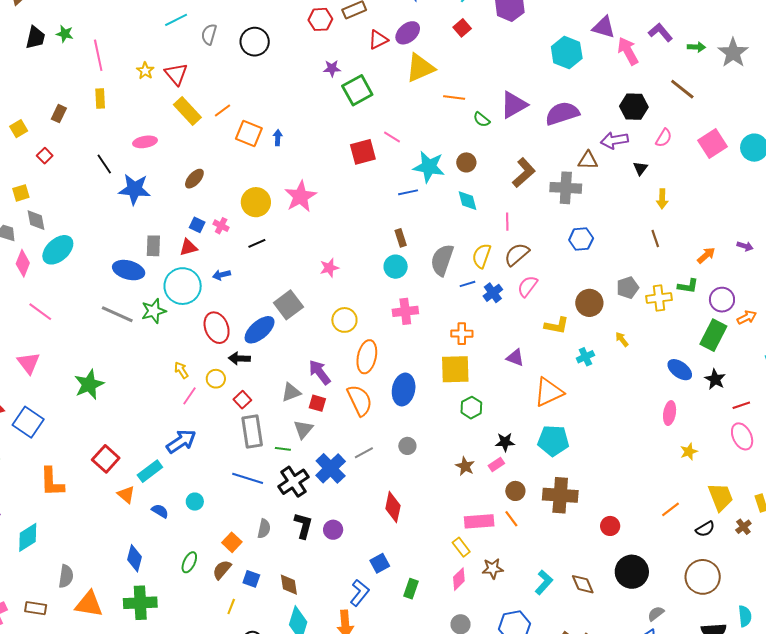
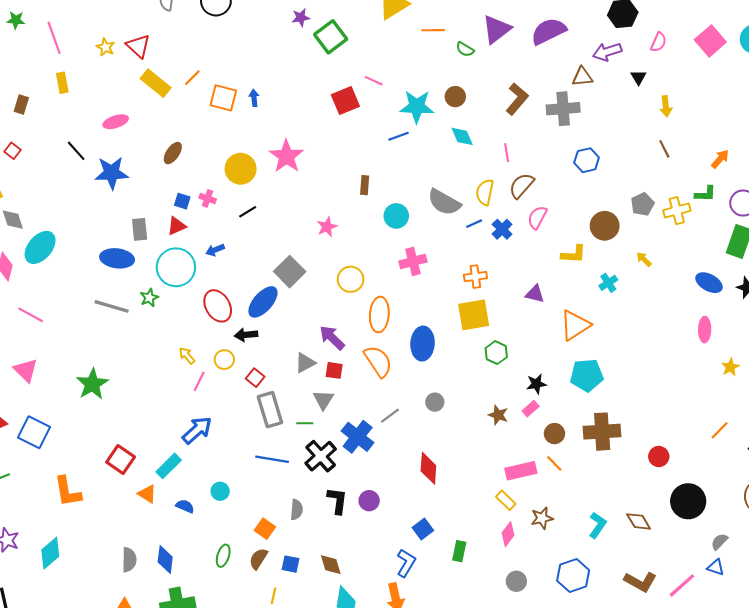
brown rectangle: (401, 238) -> (365, 185), moved, turned 30
gray semicircle: (442, 260) -> (444, 202), turned -72
green star: (154, 311) -> (149, 298), size x0.7
gray semicircle: (66, 576) -> (129, 560), moved

